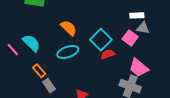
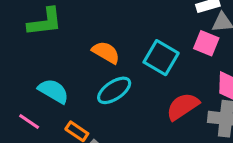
pink line: (13, 50) -> (29, 121), moved
red semicircle: (108, 54) -> (183, 106), moved, size x1.5

